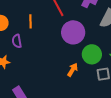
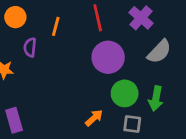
orange arrow: (73, 70) -> (94, 118), moved

